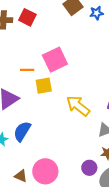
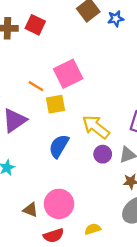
orange line: (27, 70) -> (36, 86), turned 32
blue semicircle: (22, 131) -> (59, 146), moved
purple circle: (89, 168) -> (103, 154), moved

